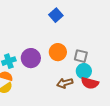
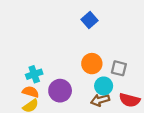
purple circle: (31, 58) -> (60, 91), moved
cyan circle: (84, 71) -> (104, 86), moved

